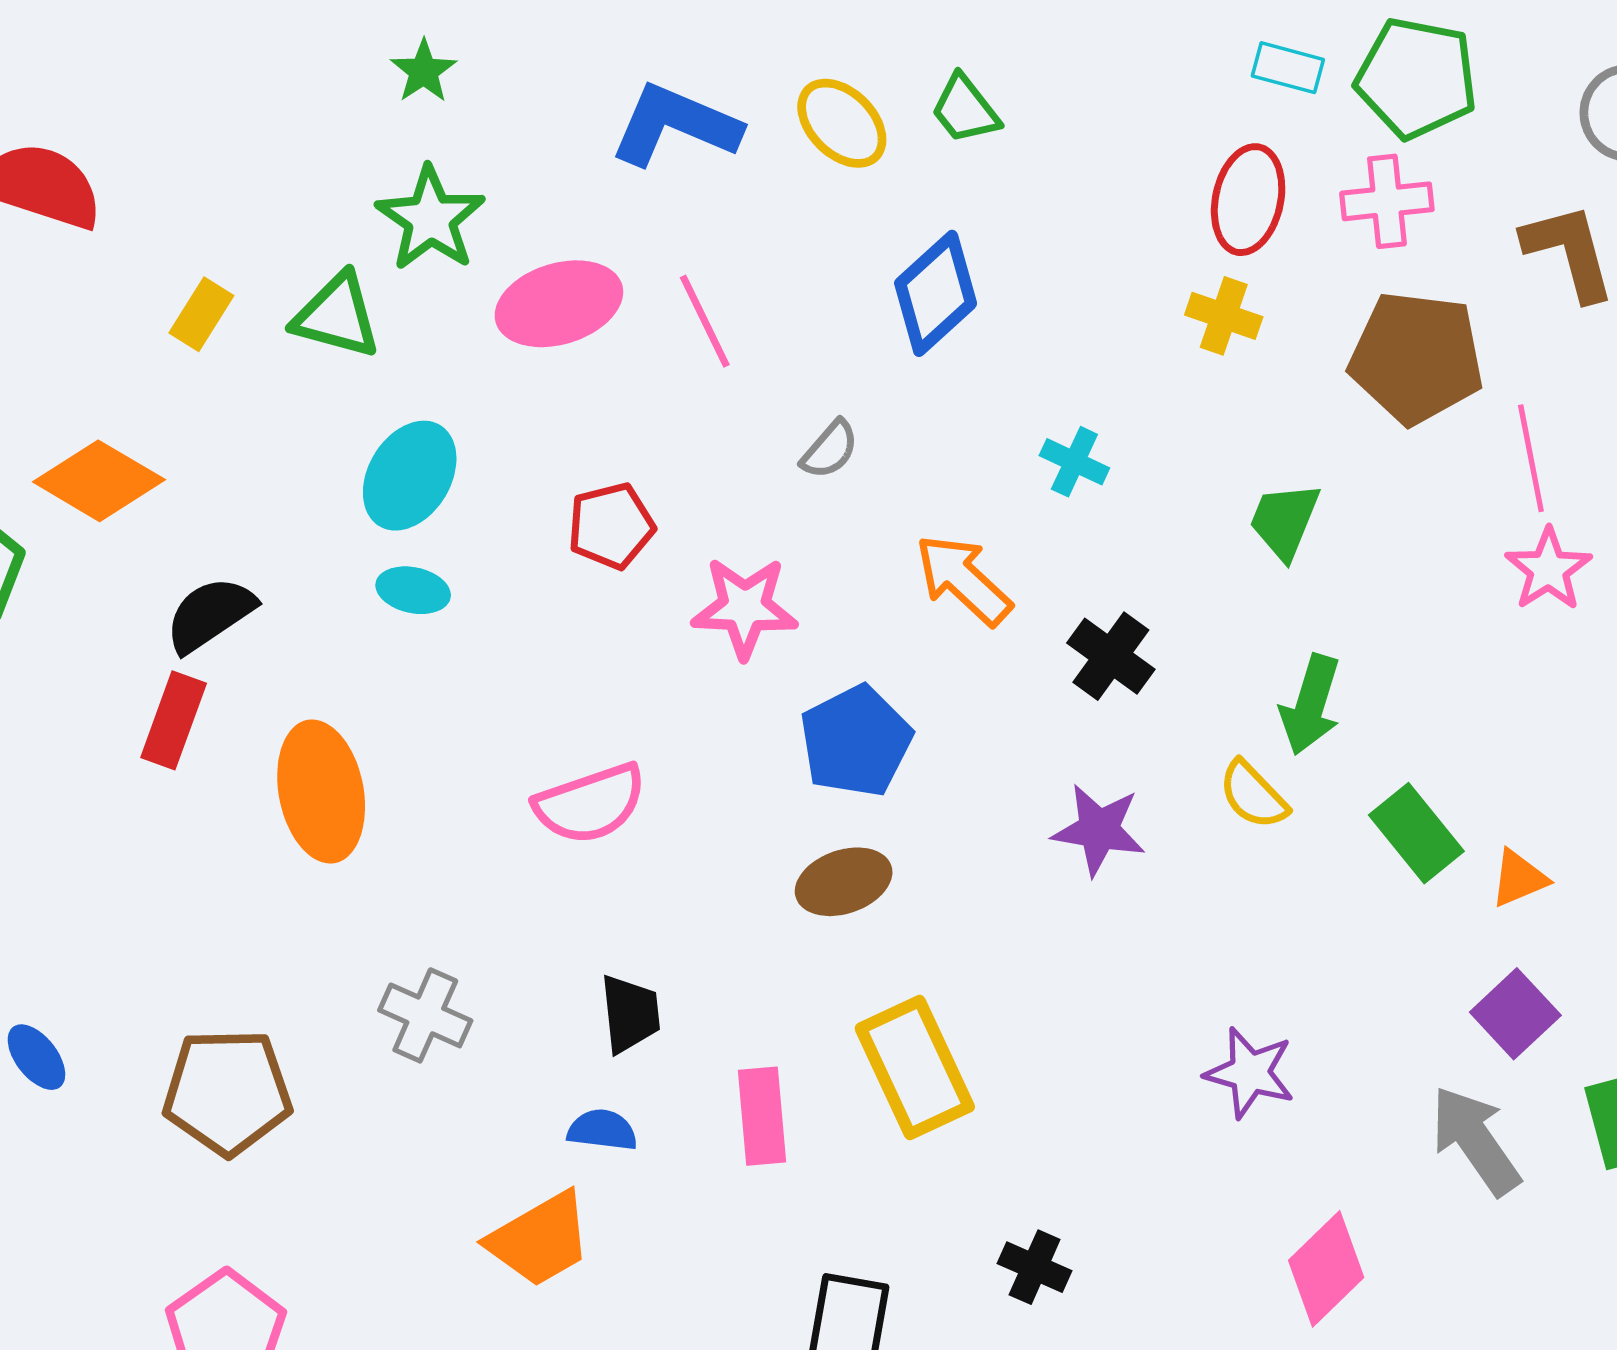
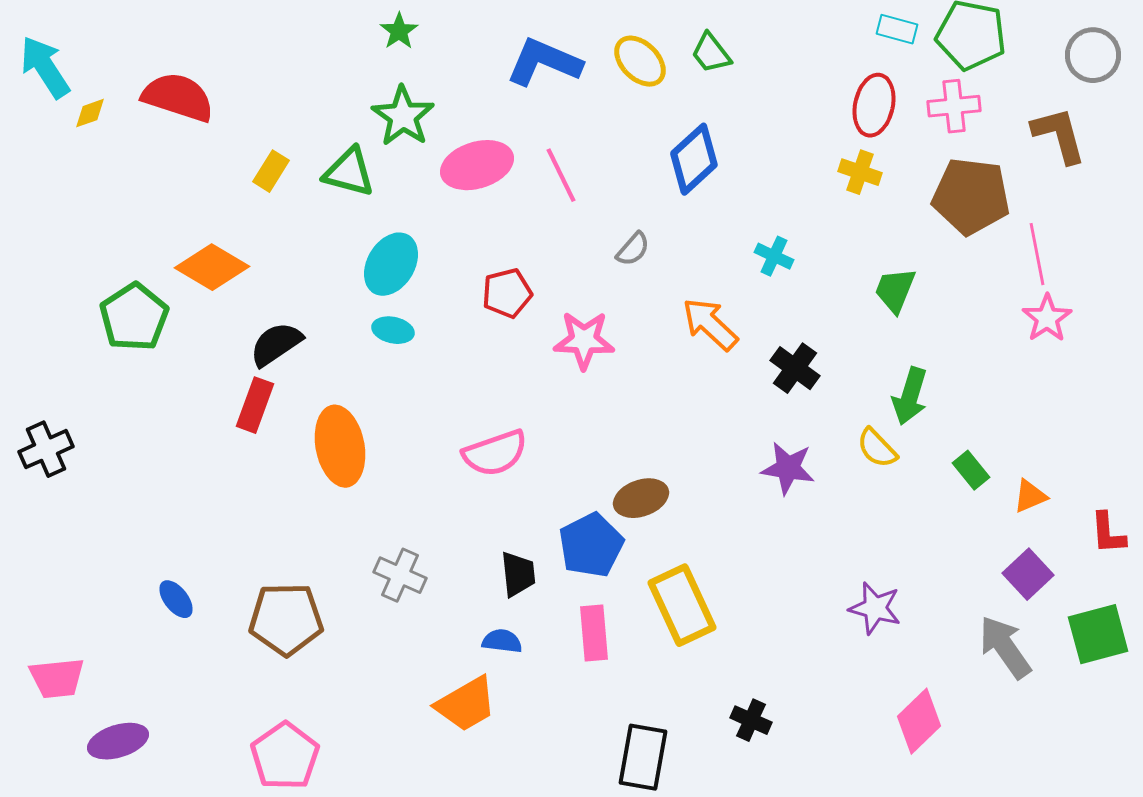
blue pentagon: (856, 741) -> (591, 545), moved
green rectangle: (1416, 833) -> (971, 470), size x0.7

